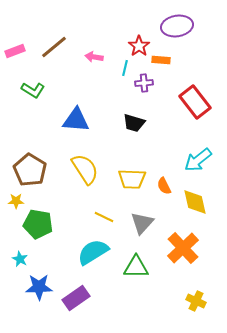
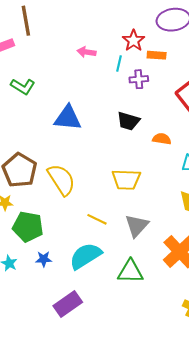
brown line: (54, 47) -> (26, 21), moved, turned -60
yellow semicircle: (85, 169) -> (61, 180), moved
orange semicircle: (164, 186) -> (162, 139), moved, turned 126
blue star: (39, 287) -> (44, 259), moved, size x0.6

